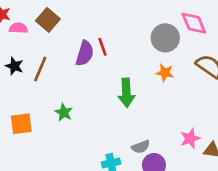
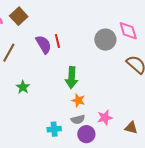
purple semicircle: (85, 53) -> (44, 44), turned -54
orange star: (165, 73) -> (78, 100), moved
pink star: (190, 138) -> (105, 118), moved

